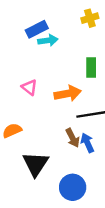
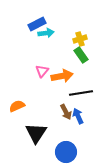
yellow cross: (90, 18) -> (80, 39), moved
green rectangle: (91, 68) -> (81, 55), turned -35
pink triangle: (29, 87) -> (42, 71), moved, turned 32

